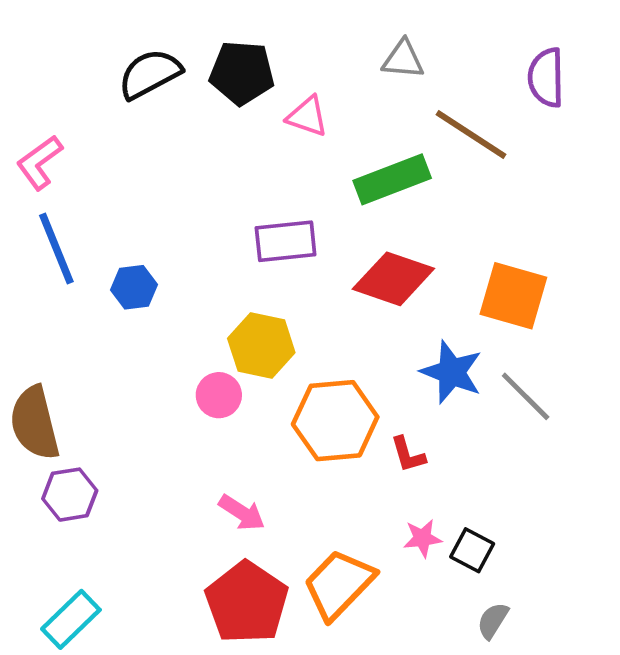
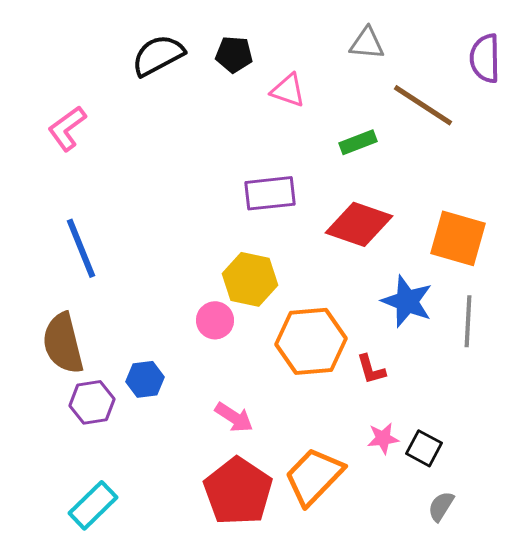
black pentagon: (242, 73) -> (234, 54), size x0.7
green rectangle: (392, 179) -> (358, 142), size x0.6
blue line: (56, 248) -> (81, 248), moved
blue hexagon: (134, 287) -> (145, 379), moved
gray line: (526, 396) -> (468, 321), turned 48

